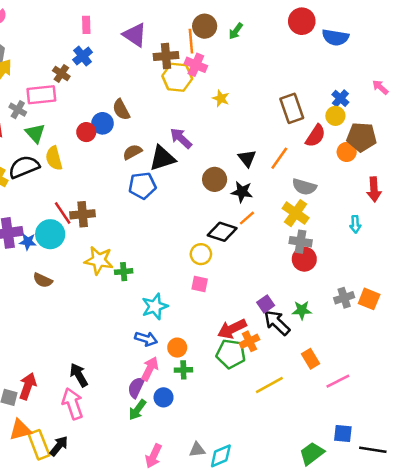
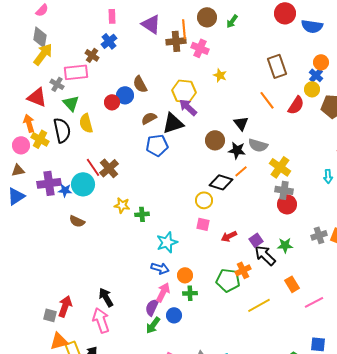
orange line: (191, 41) -> (184, 29), moved
yellow hexagon: (177, 77) -> (184, 91), moved
brown rectangle: (292, 108) -> (277, 66), moved
orange circle: (347, 152) -> (321, 62), moved
orange line: (279, 158) -> (267, 100), moved, turned -72
black semicircle: (24, 167) -> (62, 130), turned 100
gray semicircle: (304, 187) -> (258, 145), moved
brown cross: (83, 214) -> (109, 168), turned -36
yellow star: (99, 260) -> (122, 205), size x0.7
red arrow: (232, 329) -> (229, 236), moved, size x0.7

